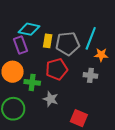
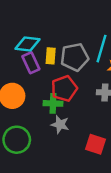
purple rectangle: (20, 45) -> (31, 63), moved
green cross: (32, 82) -> (53, 103), moved

